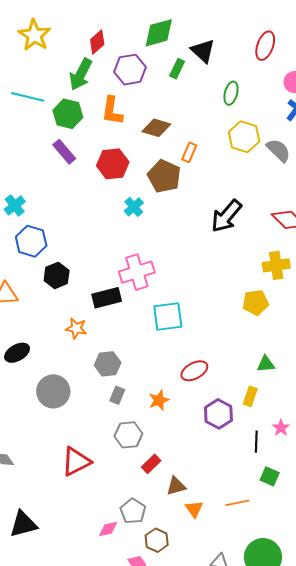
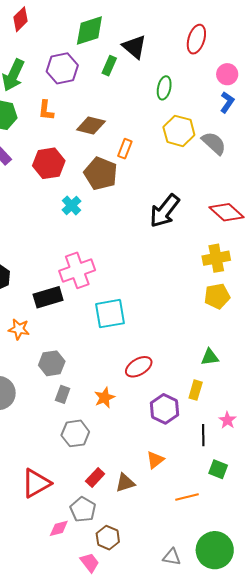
red diamond: (97, 42) -> (21, 19), moved
orange L-shape: (112, 111) -> (46, 110), size x0.7
yellow pentagon: (256, 302) -> (217, 296), moved
red triangle: (76, 462) -> (36, 483), moved
red rectangle: (151, 464) -> (95, 478), moved
orange triangle: (194, 509) -> (155, 460), moved, turned 30

